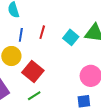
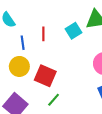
cyan square: (71, 37) -> (74, 31), turned 35

